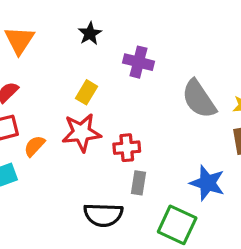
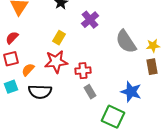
purple cross: (139, 62) -> (90, 20), turned 36
gray rectangle: (139, 183) -> (90, 92), turned -40
black semicircle: (103, 215) -> (40, 92), moved

